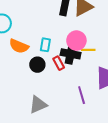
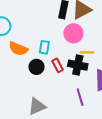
pink circle: (76, 41) -> (73, 33), moved
black cross: (71, 54) -> (78, 65), moved

